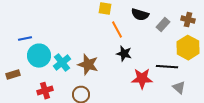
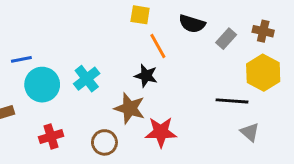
black star: (124, 54) -> (146, 76), moved
cyan cross: (62, 63) -> (87, 79), moved
brown star: (88, 65) -> (130, 108), moved
red star: (142, 79) -> (161, 132), moved

